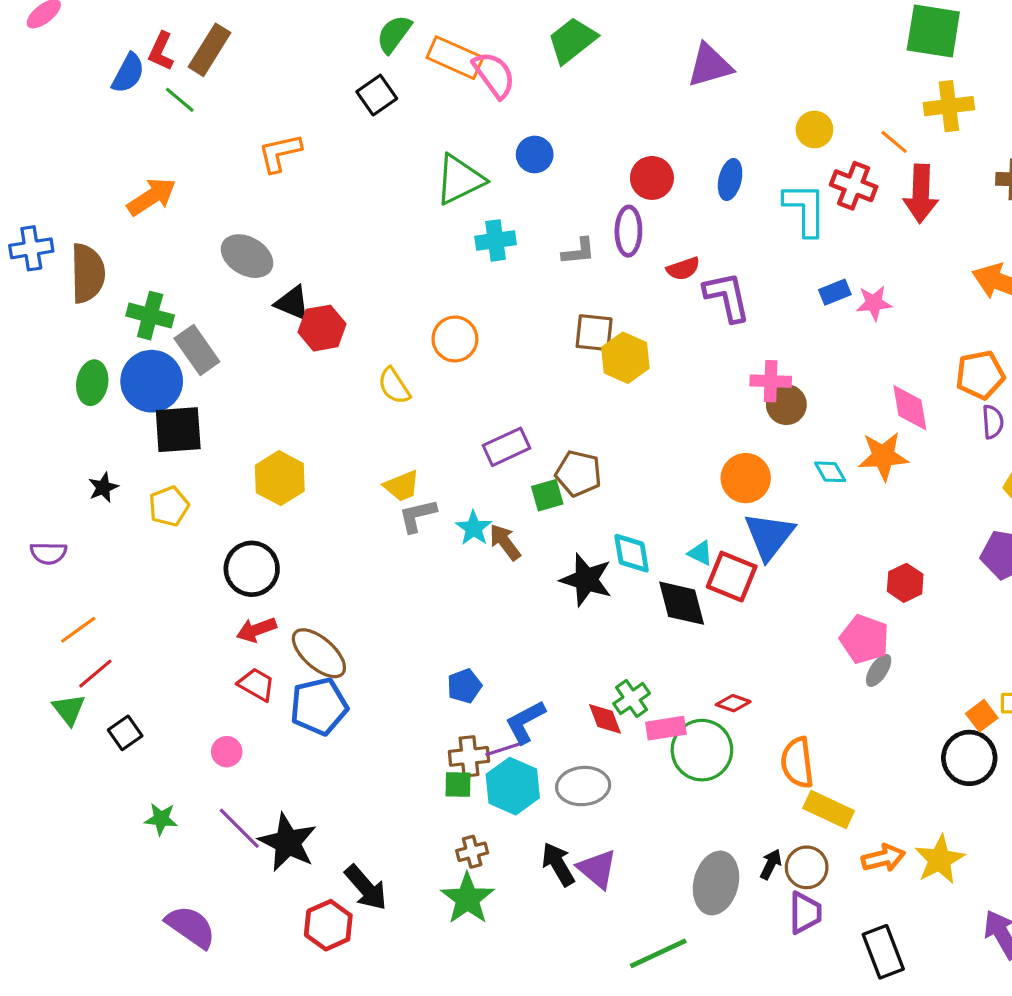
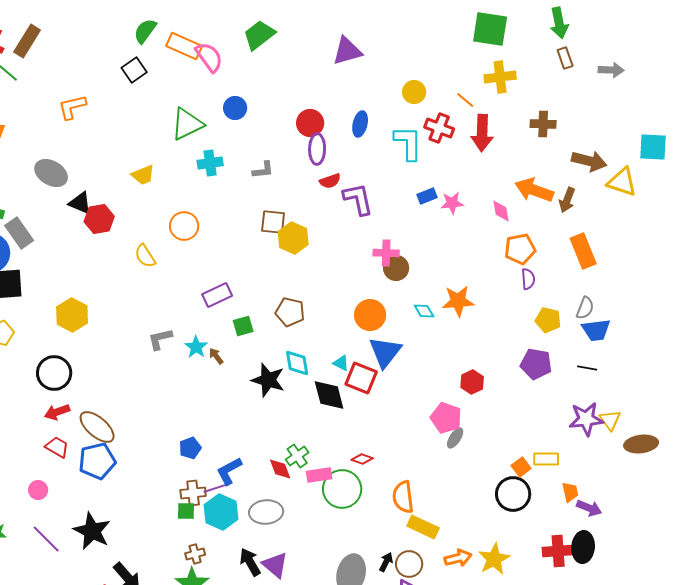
purple ellipse: (628, 231) -> (317, 149), moved
pink diamond: (910, 408) -> (501, 211), moved, size x0.7
brown pentagon: (578, 473) -> (290, 312), moved
yellow trapezoid: (402, 486) -> (143, 175), moved
brown arrow: (505, 542) -> (216, 356), size x0.7
black star: (288, 842) -> (92, 531), moved

